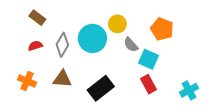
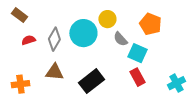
brown rectangle: (37, 18) -> (19, 15), moved
orange cross: (27, 81) -> (20, 84), moved, turned -30

